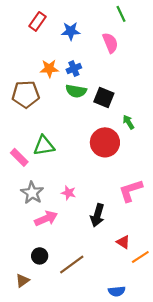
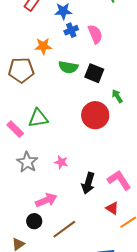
pink semicircle: (110, 43) -> (95, 34), moved
blue cross: (74, 69) -> (71, 30), moved
pink L-shape: (131, 191) -> (119, 180), moved, turned 75
pink arrow: (46, 218) -> (46, 200), moved

